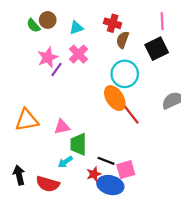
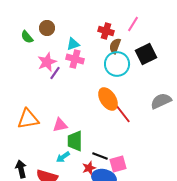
pink line: (162, 21) -> (133, 24), moved, turned 35
green semicircle: (33, 25) -> (27, 37), moved
cyan triangle: (76, 28) -> (73, 44), moved
pink cross: (78, 54) -> (75, 59), turned -30
cyan circle: (125, 74) -> (117, 64), moved

